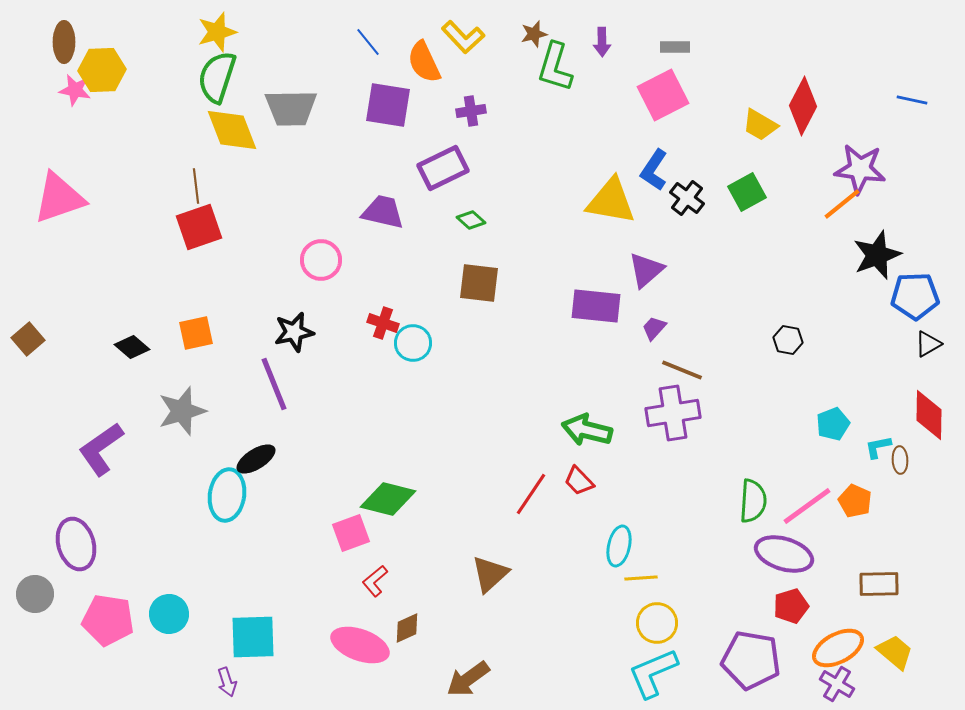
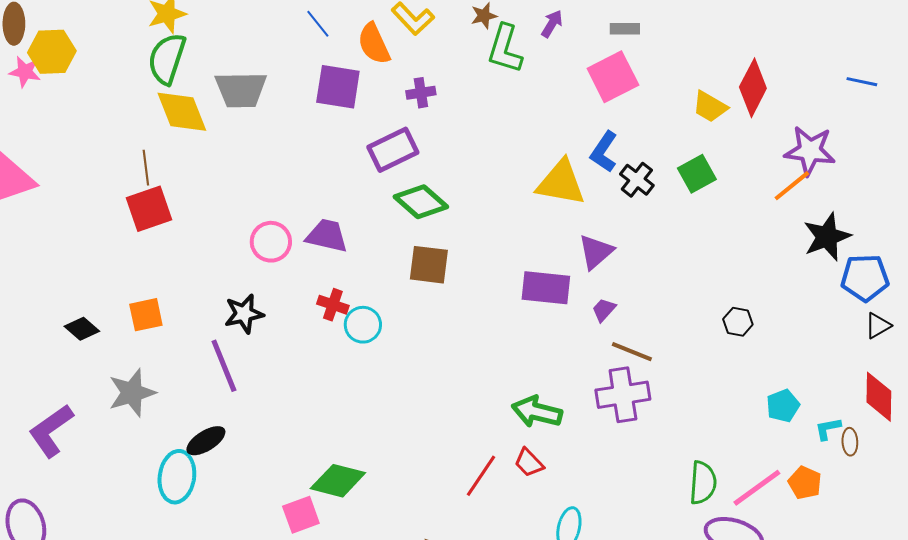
purple arrow: (602, 42) -> (552, 24), turned -148
purple trapezoid: (383, 212) -> (327, 236), moved
green diamond: (471, 220) -> (421, 202), size x1.8

